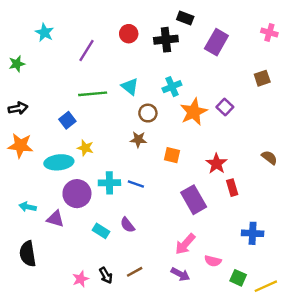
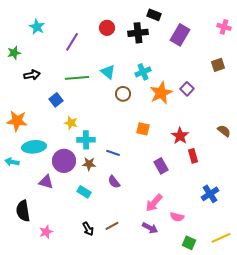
black arrow: (18, 108) -> (32, 75), moved
brown star: (138, 140) -> (89, 164), moved
cyan ellipse: (59, 162) -> (34, 147), moved
cyan cross: (109, 183) -> (86, 140), moved
purple rectangle: (194, 200) -> (161, 166), size x0.7
cyan arrow: (28, 207) -> (12, 162), moved
purple semicircle: (127, 225) -> (114, 182), moved
blue cross: (253, 233) -> (210, 194), turned -36
green square: (238, 278) -> (189, 243), moved
pink star: (81, 279) -> (46, 232), moved

